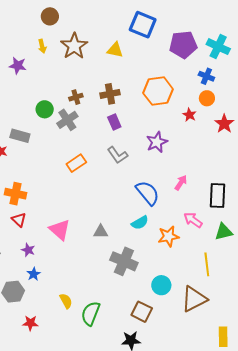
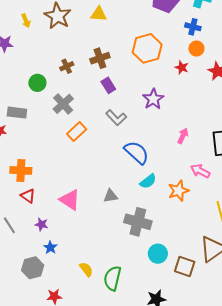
gray cross: (67, 120) -> (63, 104), moved
blue semicircle: (148, 193) -> (137, 152), moved
cyan circle: (161, 285) -> (158, 254), moved
brown square: (142, 312) -> (185, 267), moved

